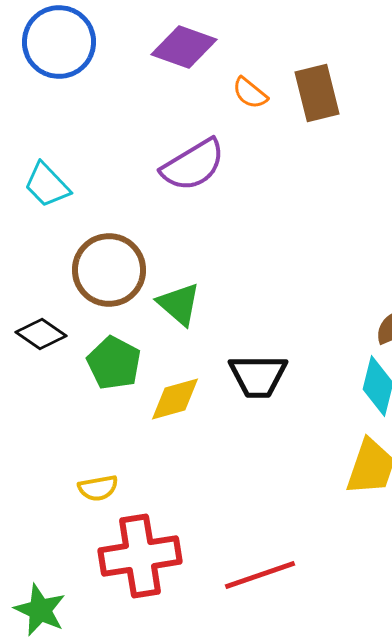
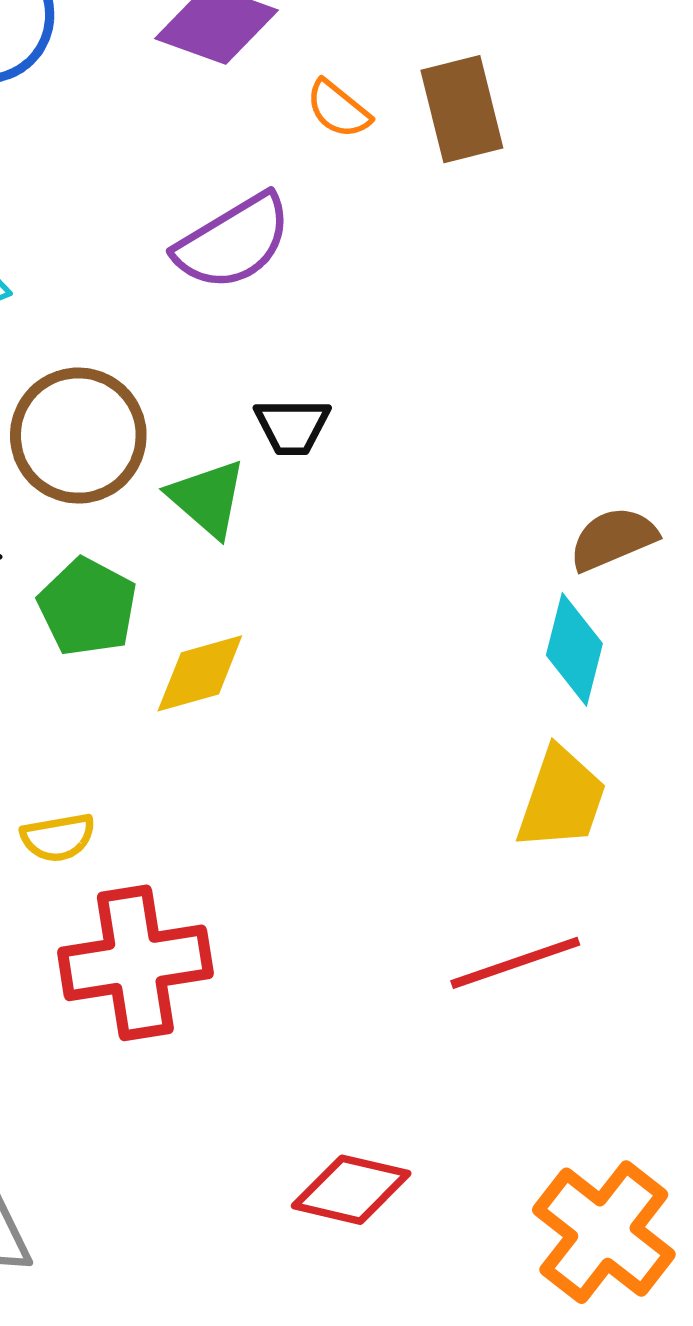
black trapezoid: (258, 376) -> (292, 426), moved, size x0.7
red line: (260, 575) -> (515, 963), moved

